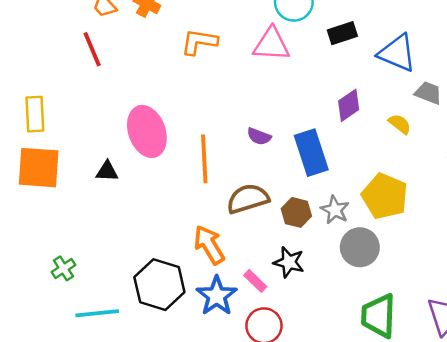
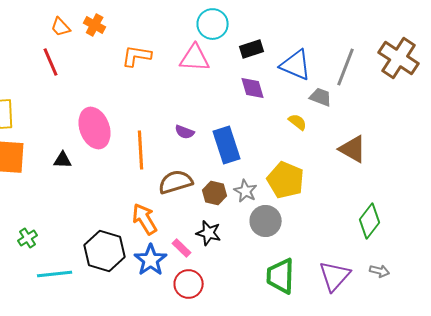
purple diamond: (349, 105) -> (253, 88), moved, turned -72

